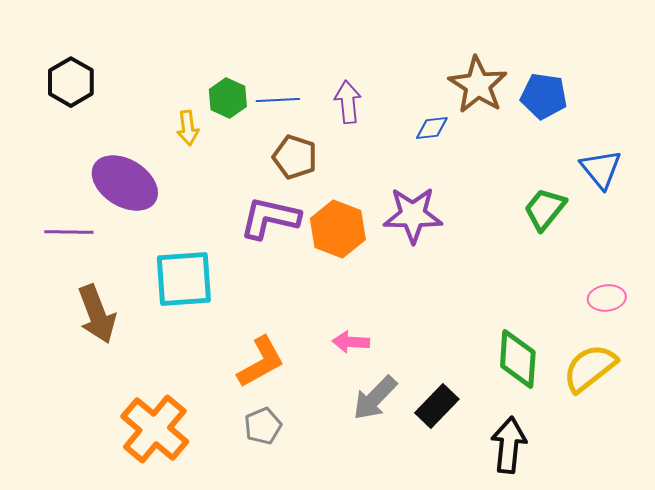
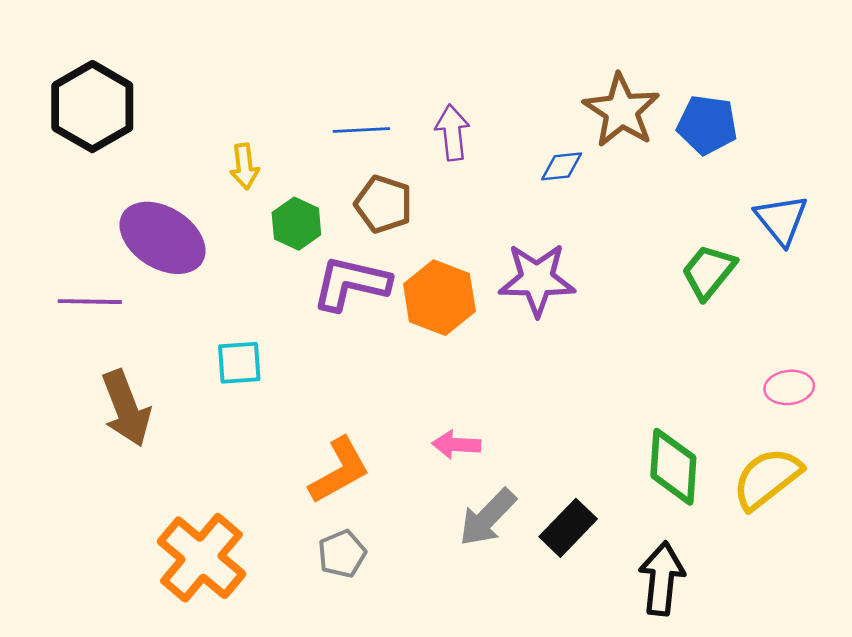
black hexagon: (71, 82) -> (92, 107), size x1.4
green hexagon: (228, 98) -> (296, 224), moved
cyan square: (184, 279) -> (239, 363), size x0.6

